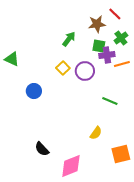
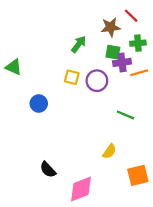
green cross: (121, 38) -> (138, 43), turned 32
yellow square: (63, 68) -> (72, 77), turned -32

